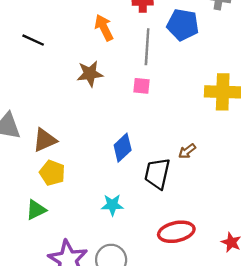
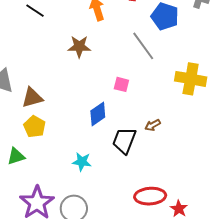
gray line: (147, 47) -> (143, 46), moved, turned -48
pink square: (142, 86) -> (121, 84), moved
red ellipse: (176, 232) -> (150, 196), moved

